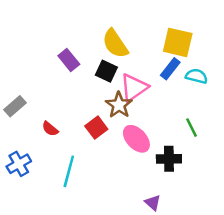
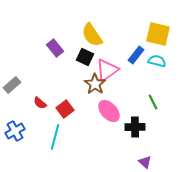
yellow square: (178, 42) -> (158, 34), moved
red square: (96, 128) -> (65, 109), moved
purple triangle: (153, 203) -> (145, 162), moved

